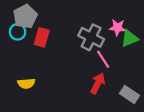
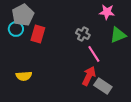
pink star: (117, 27) -> (107, 12), moved
gray cross: (91, 37) -> (83, 34), size x0.6
gray rectangle: (130, 94) -> (103, 86), moved

